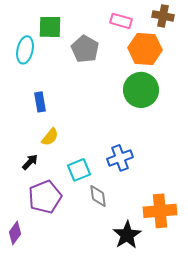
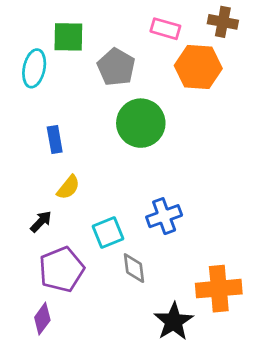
green circle: (141, 90) -> (141, 123), moved
purple diamond: (15, 233) -> (42, 319), moved

